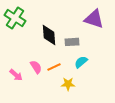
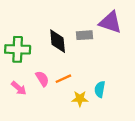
green cross: (15, 18) -> (18, 49), moved, turned -30
gray rectangle: (72, 42) -> (85, 35), moved
cyan semicircle: (81, 62) -> (100, 89), moved, turned -40

